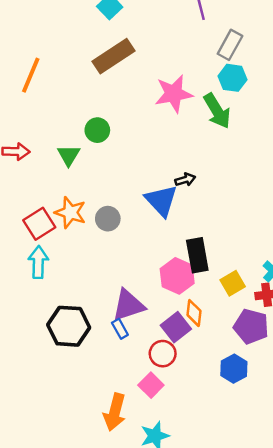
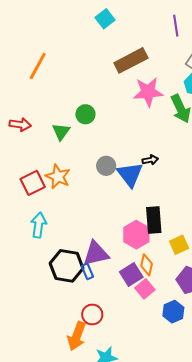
brown rectangle: (113, 56) -> (131, 60), moved
gray circle: (108, 219) -> (106, 166), moved
cyan arrow: (38, 262) -> (39, 225), moved
black hexagon: (69, 326) -> (67, 266), moved
red circle: (163, 354) -> (92, 314), moved
pink square: (151, 385) -> (145, 289), moved

